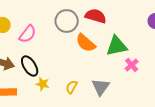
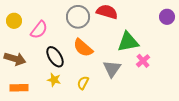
orange semicircle: (86, 43) -> (83, 48), moved
black ellipse: (30, 66) -> (55, 57), moved
gray triangle: (101, 87) -> (112, 69), moved

